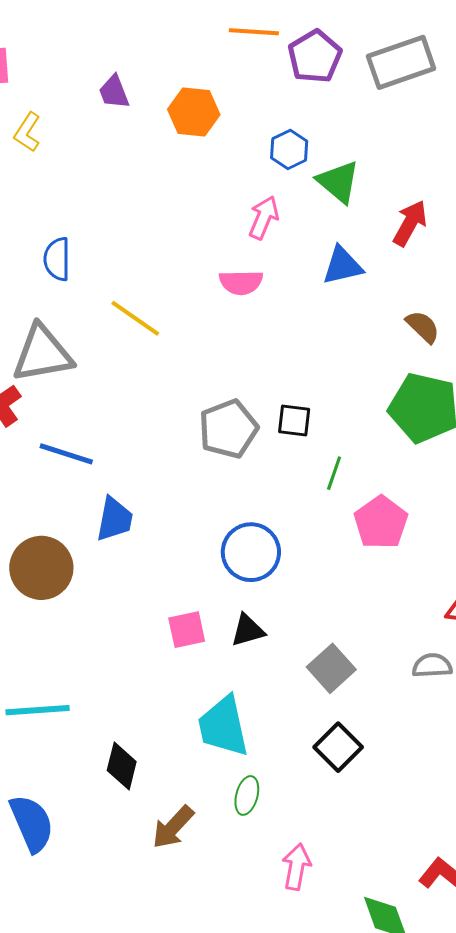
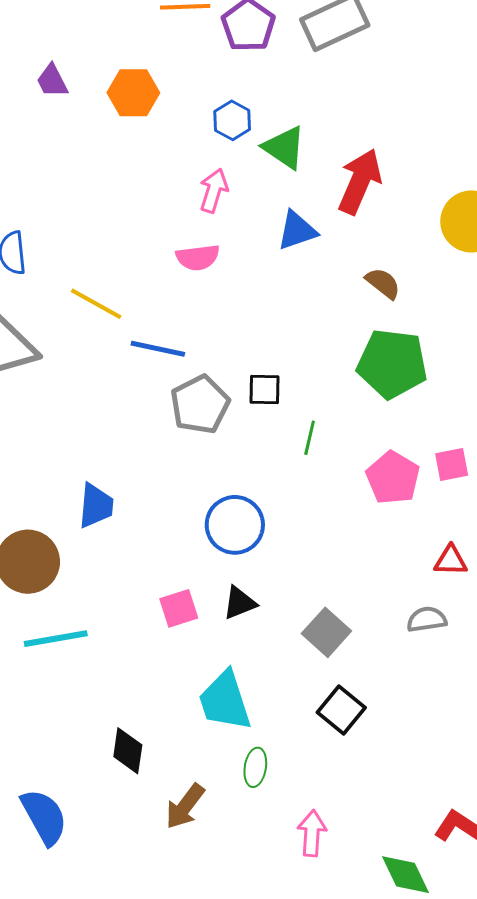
red arrow: (410, 223) -> (360, 181), size x1.4
blue line: (66, 454) -> (158, 349), moved
pink pentagon: (381, 522) -> (393, 478), moved
cyan line: (38, 710) -> (56, 639), moved

